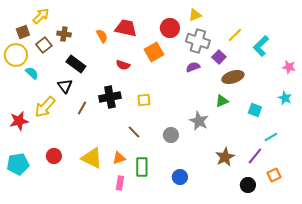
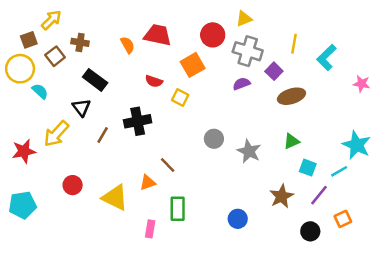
yellow line: (235, 35) -> (294, 44), turned -35
cyan star: (285, 98) -> (357, 145), moved, size x1.6
yellow square: (144, 100) -> (180, 97), moved, turned 32
green triangle: (222, 101) -> (292, 141), moved
cyan square: (255, 110) -> (308, 168), moved
gray circle: (171, 135) -> (214, 139), moved
red circle: (54, 156) -> (73, 185), moved
orange triangle: (119, 158) -> (148, 183), moved
blue circle: (180, 177) -> (238, 219), moved

